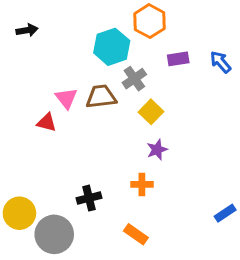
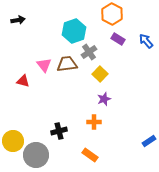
orange hexagon: (149, 21) -> (112, 14), moved
purple rectangle: (178, 59) -> (118, 39), turned 40
red triangle: (47, 122) -> (23, 81), moved

